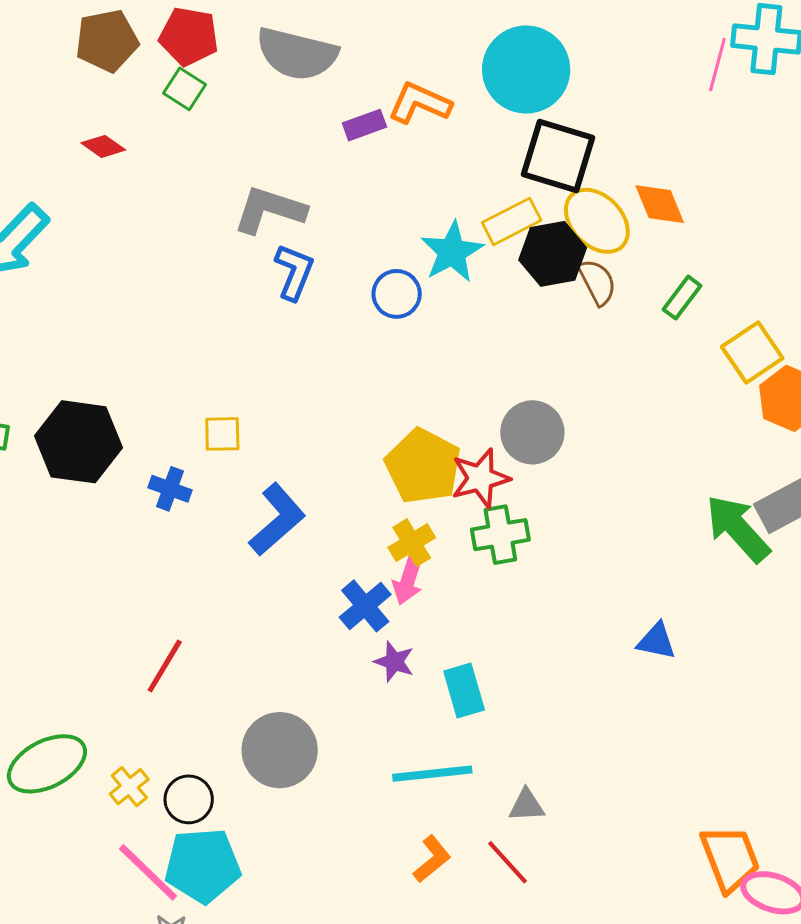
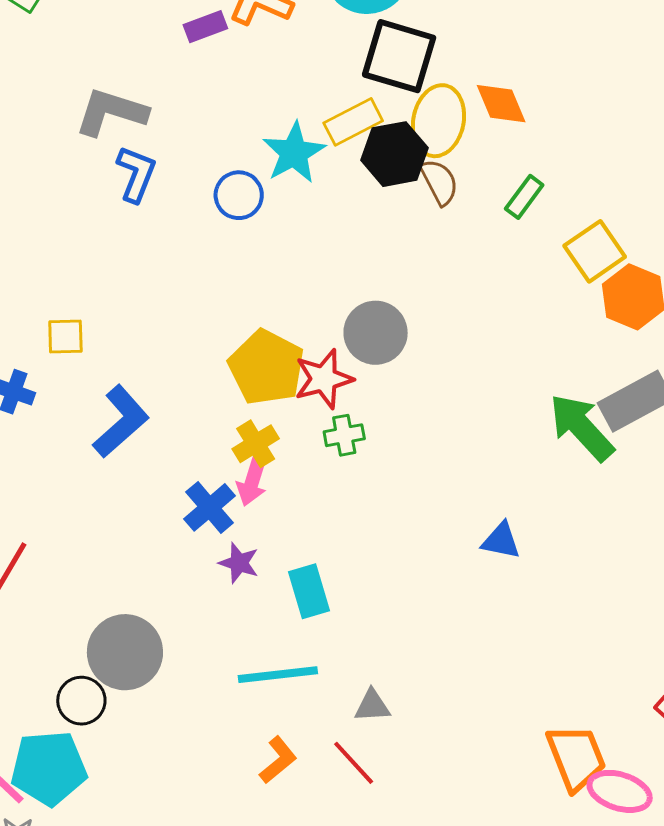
yellow ellipse: (597, 221) -> (438, 121), turned 56
green cross: (500, 535) -> (344, 435), size x0.7
black circle: (189, 799) -> (81, 701), moved

